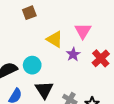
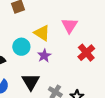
purple star: (73, 54) -> (44, 56), moved
cyan circle: (32, 65) -> (21, 47), moved

